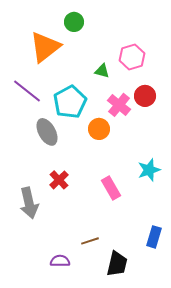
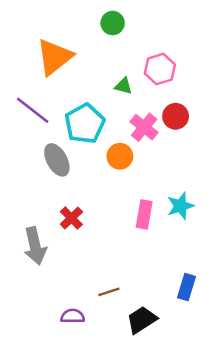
green circle: (74, 22) -> (113, 23), moved
pink rectangle: (111, 188) -> (144, 214), moved, turned 40
black trapezoid: (117, 264) -> (142, 320), turned -136

